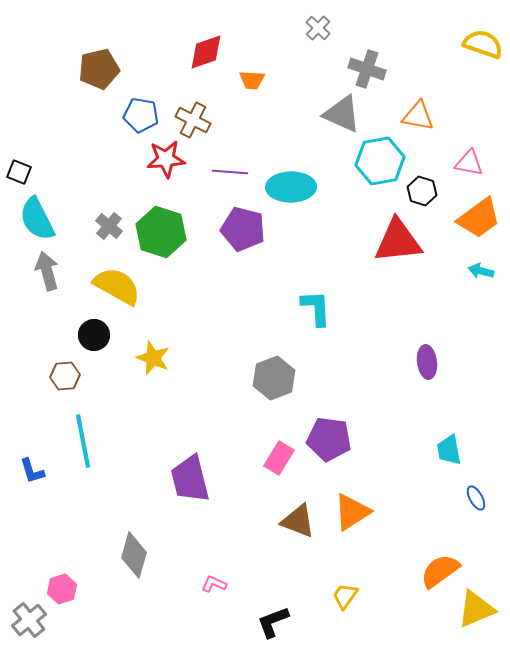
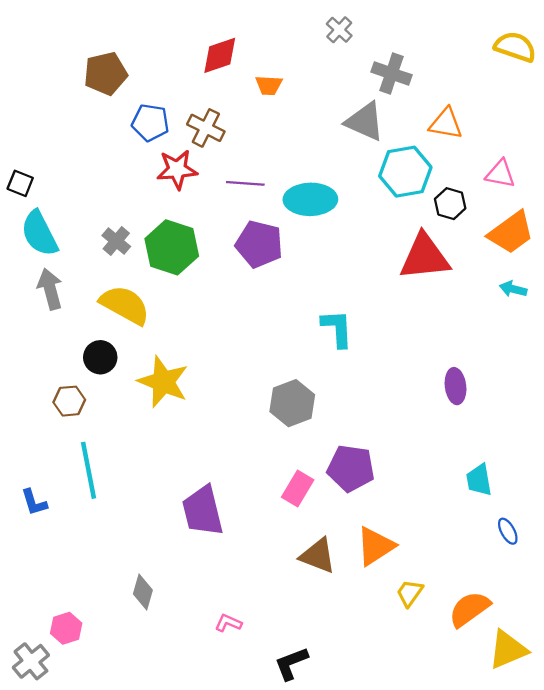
yellow star: (153, 358) -> (163, 382), size x1.4
gray diamond: (134, 555) -> (143, 592), size x0.7
yellow trapezoid: (345, 596) -> (410, 593), moved

